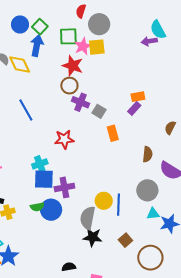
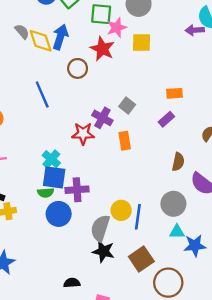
blue arrow: (37, 46) -> (60, 37), moved
yellow square: (97, 47) -> (141, 42), moved
brown circle: (69, 86) -> (78, 68), moved
purple cross: (80, 102) -> (102, 118), moved
purple rectangle: (134, 108) -> (166, 119), moved
orange rectangle: (113, 133) -> (125, 141), moved
cyan cross: (40, 164) -> (51, 159), turned -35
green semicircle: (37, 207) -> (46, 193), moved
brown square: (125, 240) -> (141, 259), size x1.5

